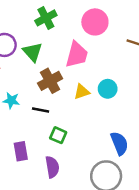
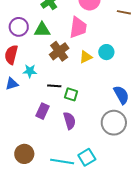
green triangle: (33, 52) -> (42, 30), turned -42
black line: (41, 110) -> (54, 86), moved
purple rectangle: (21, 151) -> (42, 111), turned 42

